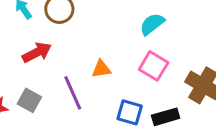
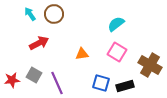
purple line: (73, 93) -> (57, 83), moved

